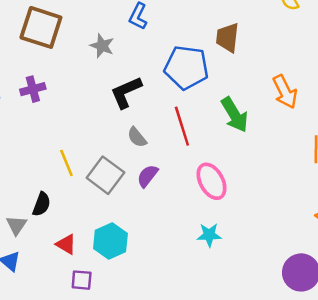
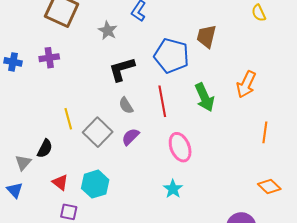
orange arrow: (285, 92) -> (246, 84), turned 44
cyan star: (209, 235) -> (173, 189), turned 30

